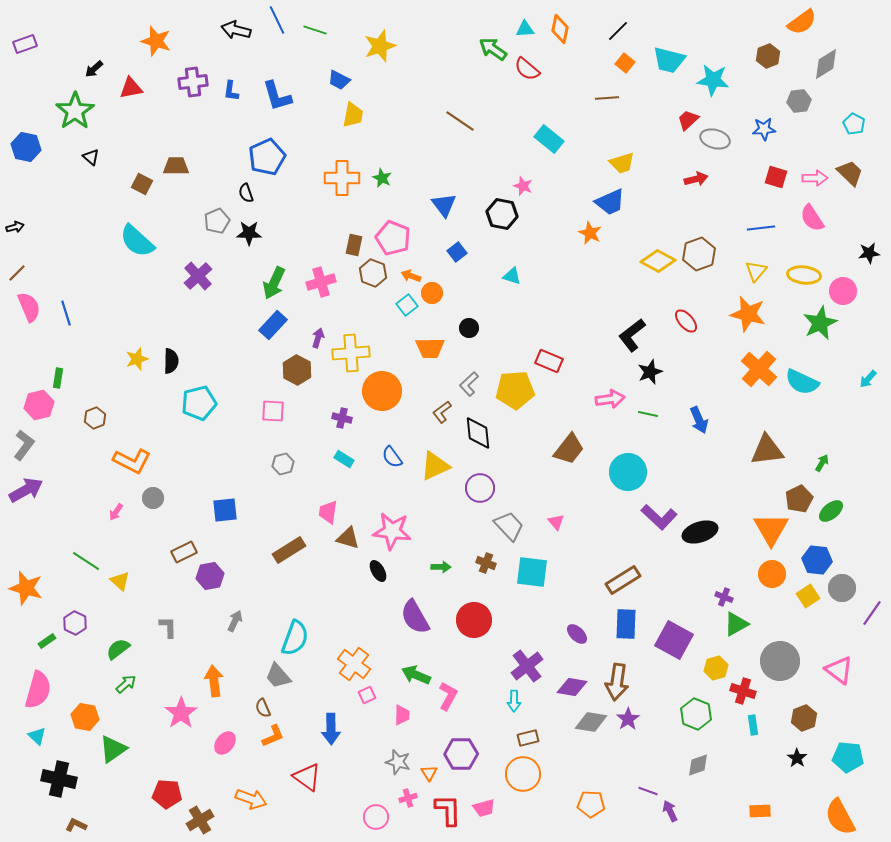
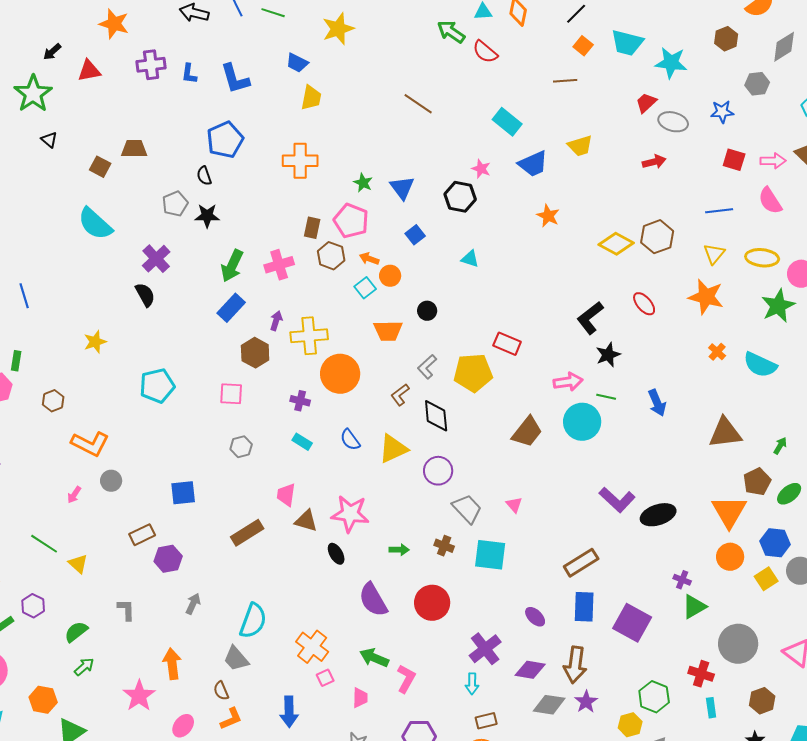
green star: (382, 178) -> (363, 183), moved
blue trapezoid: (610, 202) -> (533, 164), moved
black semicircle: (171, 361) -> (145, 295), moved, turned -30
orange cross: (759, 369) -> (717, 352), size x0.5
cyan circle: (628, 472) -> (582, 422), moved
yellow hexagon: (716, 668) -> (630, 725), moved

